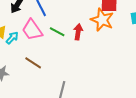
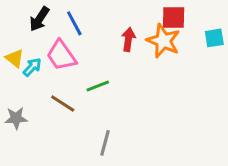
green line: (57, 32) -> (98, 86), moved, turned -49
red arrow: (78, 32) -> (128, 39), moved

